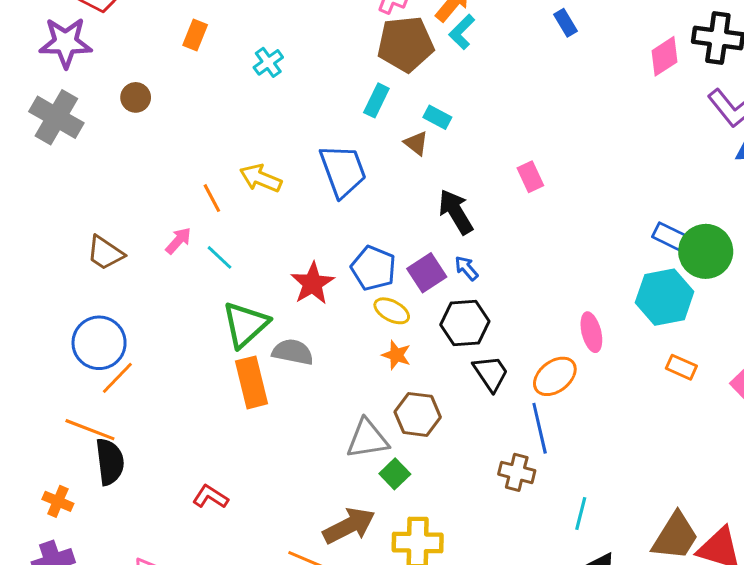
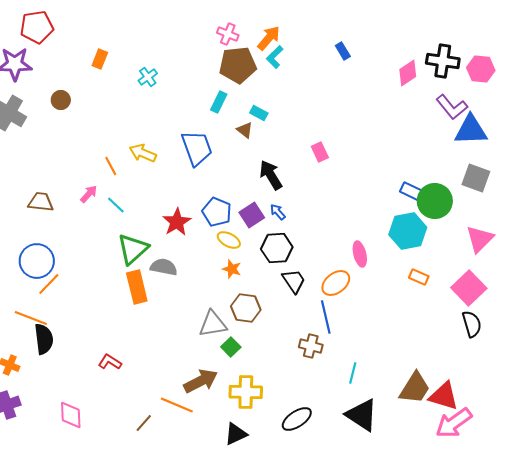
brown trapezoid: (105, 253) -> (41, 202), turned 152

